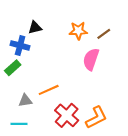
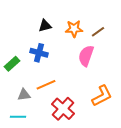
black triangle: (35, 28) -> (45, 26), moved
blue cross: (20, 46) -> (39, 53), moved
orange L-shape: (96, 118) -> (102, 96), moved

